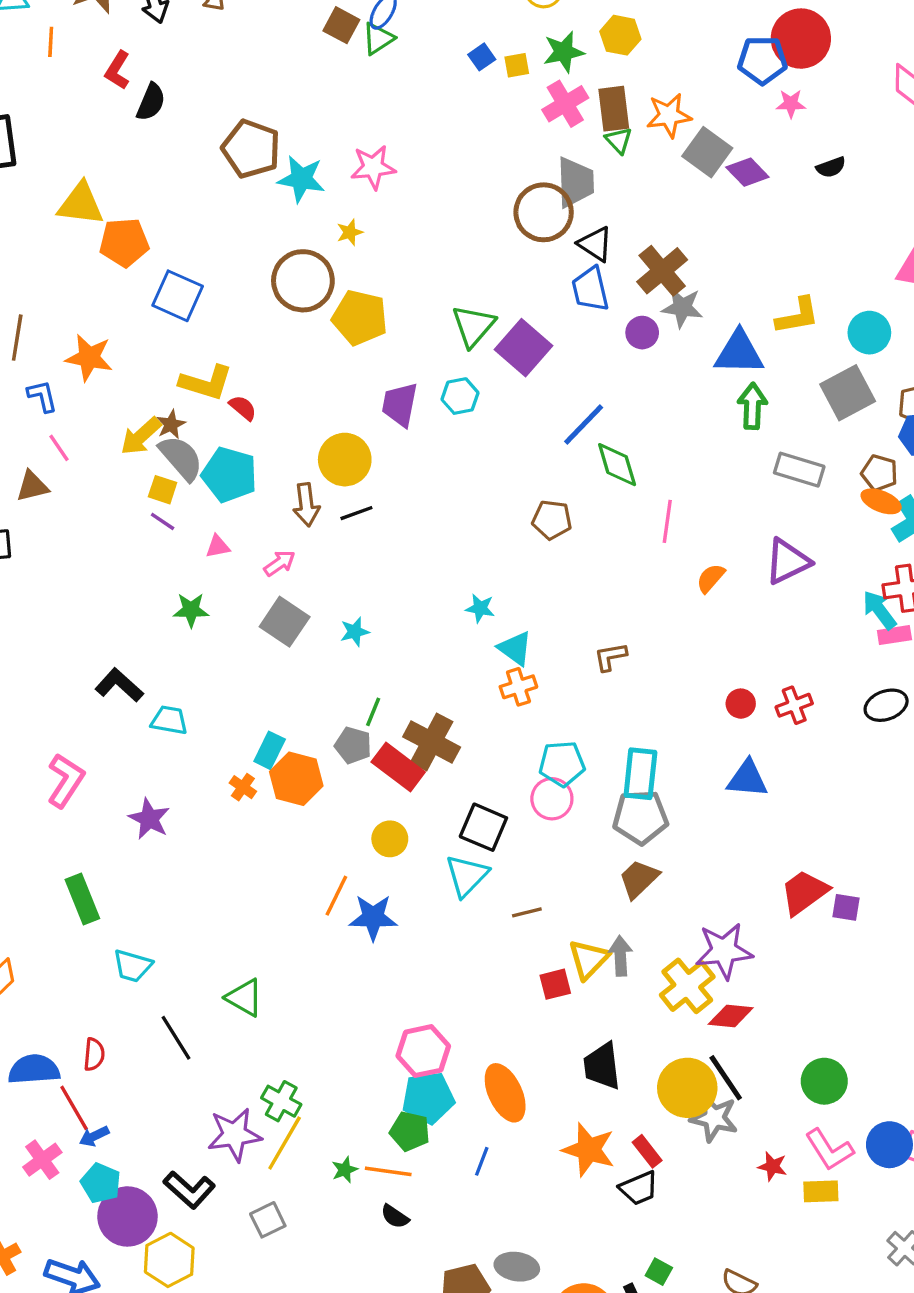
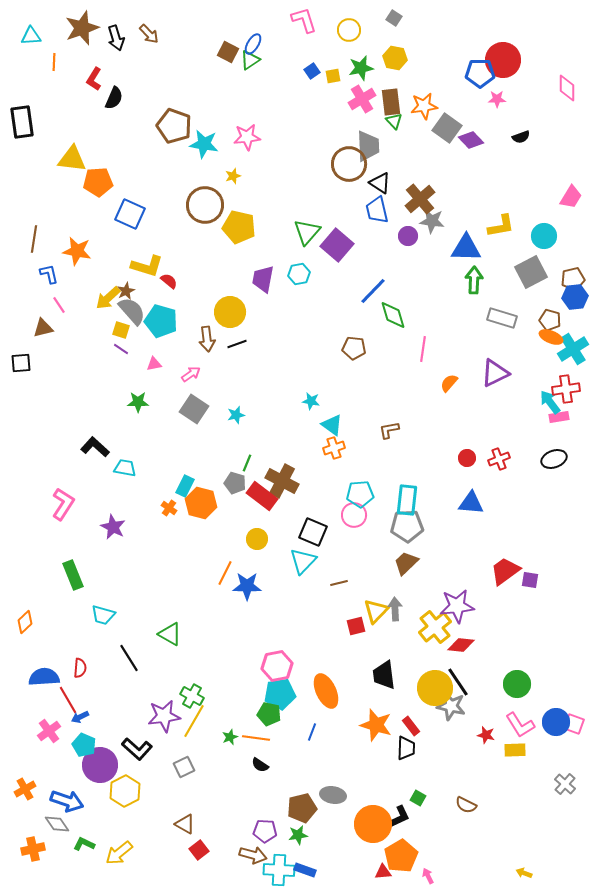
black trapezoid: (639, 1188) -> (406, 748), turned -65

